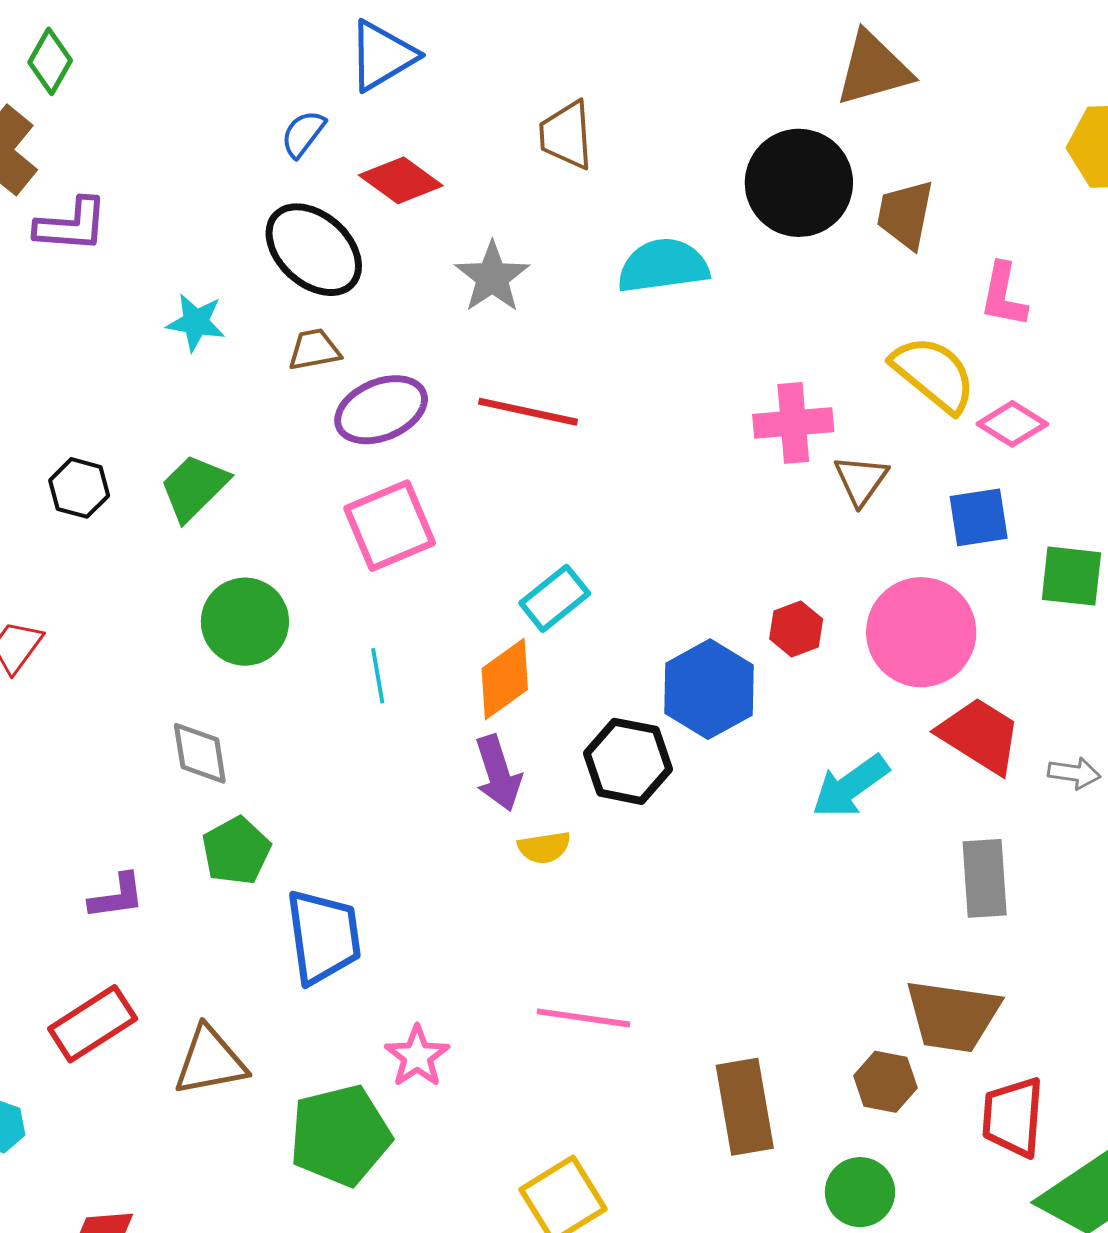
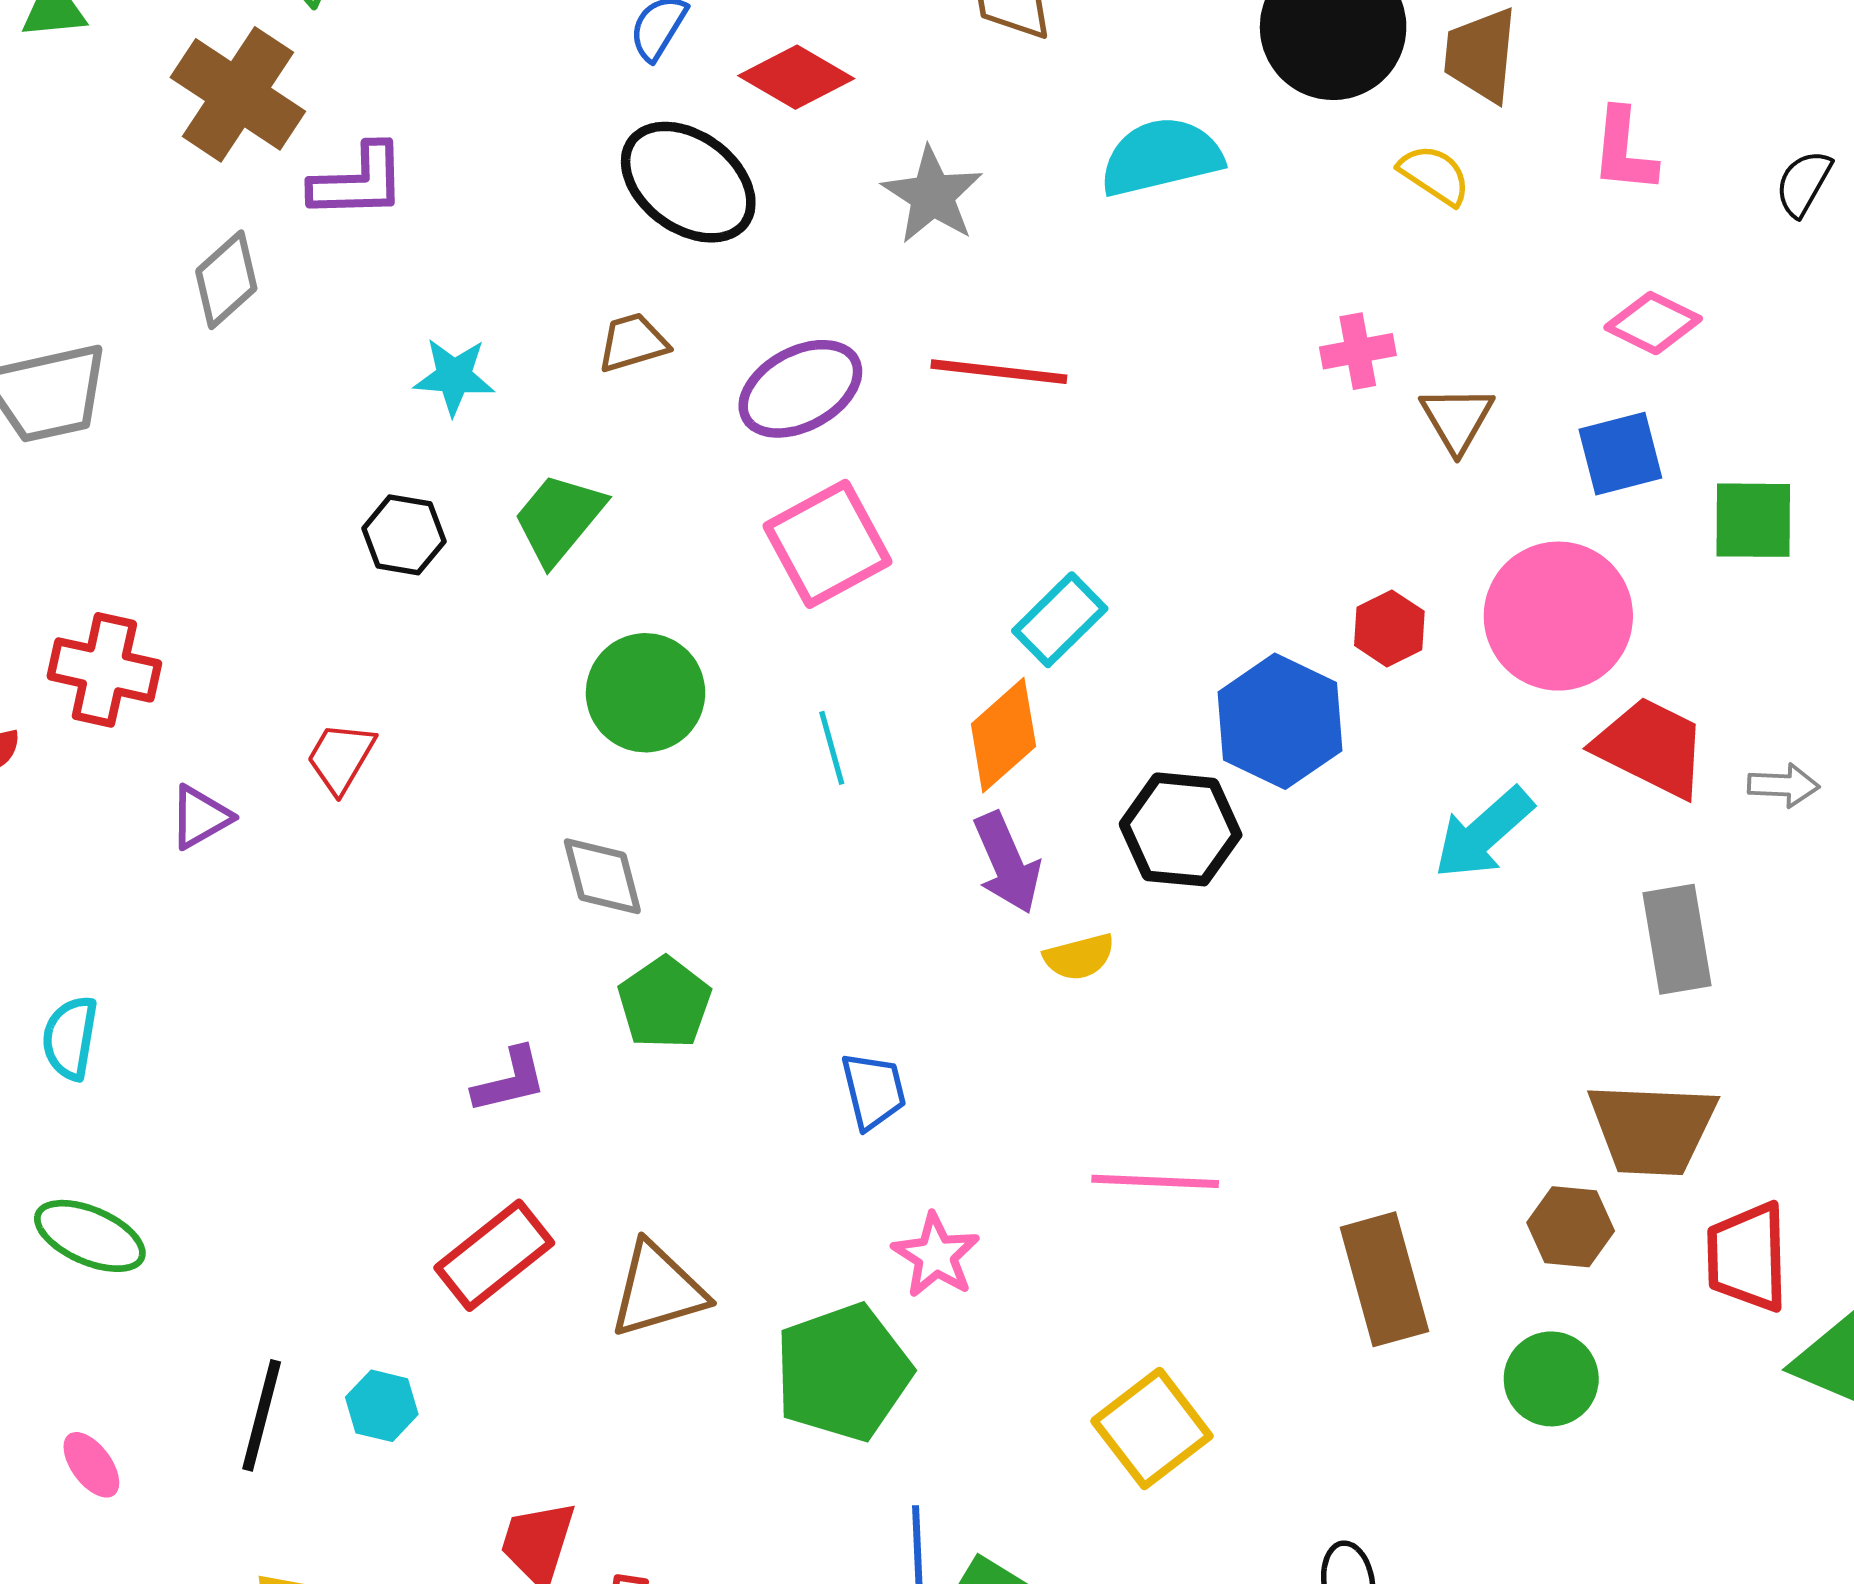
cyan star: (196, 322) -> (454, 376), moved
brown trapezoid: (314, 350) -> (633, 342), moved
yellow semicircle: (934, 374) -> (1434, 175), moved, size x0.6
pink cross: (793, 423) -> (1358, 351), size x0.7
blue trapezoid: (323, 937) -> (874, 1091), moved, size x0.6

